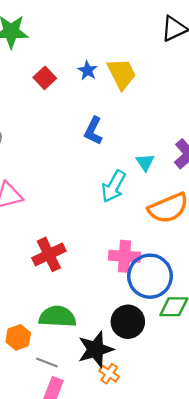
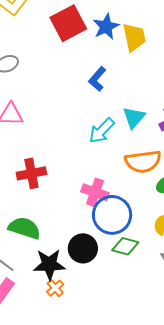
blue star: (87, 70) -> (106, 27), size x1.5
red square: (45, 78) -> (68, 23), size x1.8
cyan triangle: (145, 162) -> (134, 117), size x1.4

